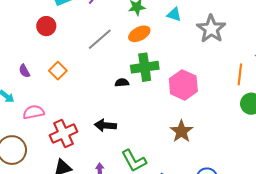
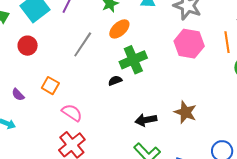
pink hexagon: (183, 85) -> (189, 44), moved
pink semicircle: (34, 112) -> (72, 113), moved, turned 60
black arrow: (105, 125) -> (146, 120), moved

